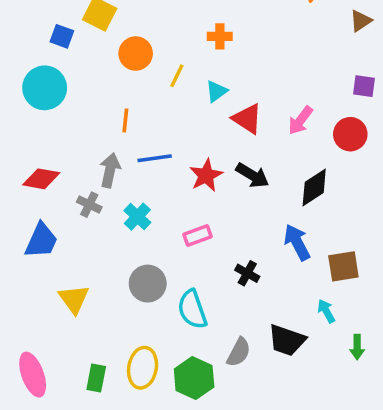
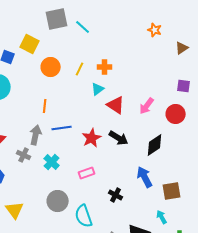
orange cross: (220, 36) -> (105, 67), moved
yellow line: (177, 76) -> (80, 69), moved

